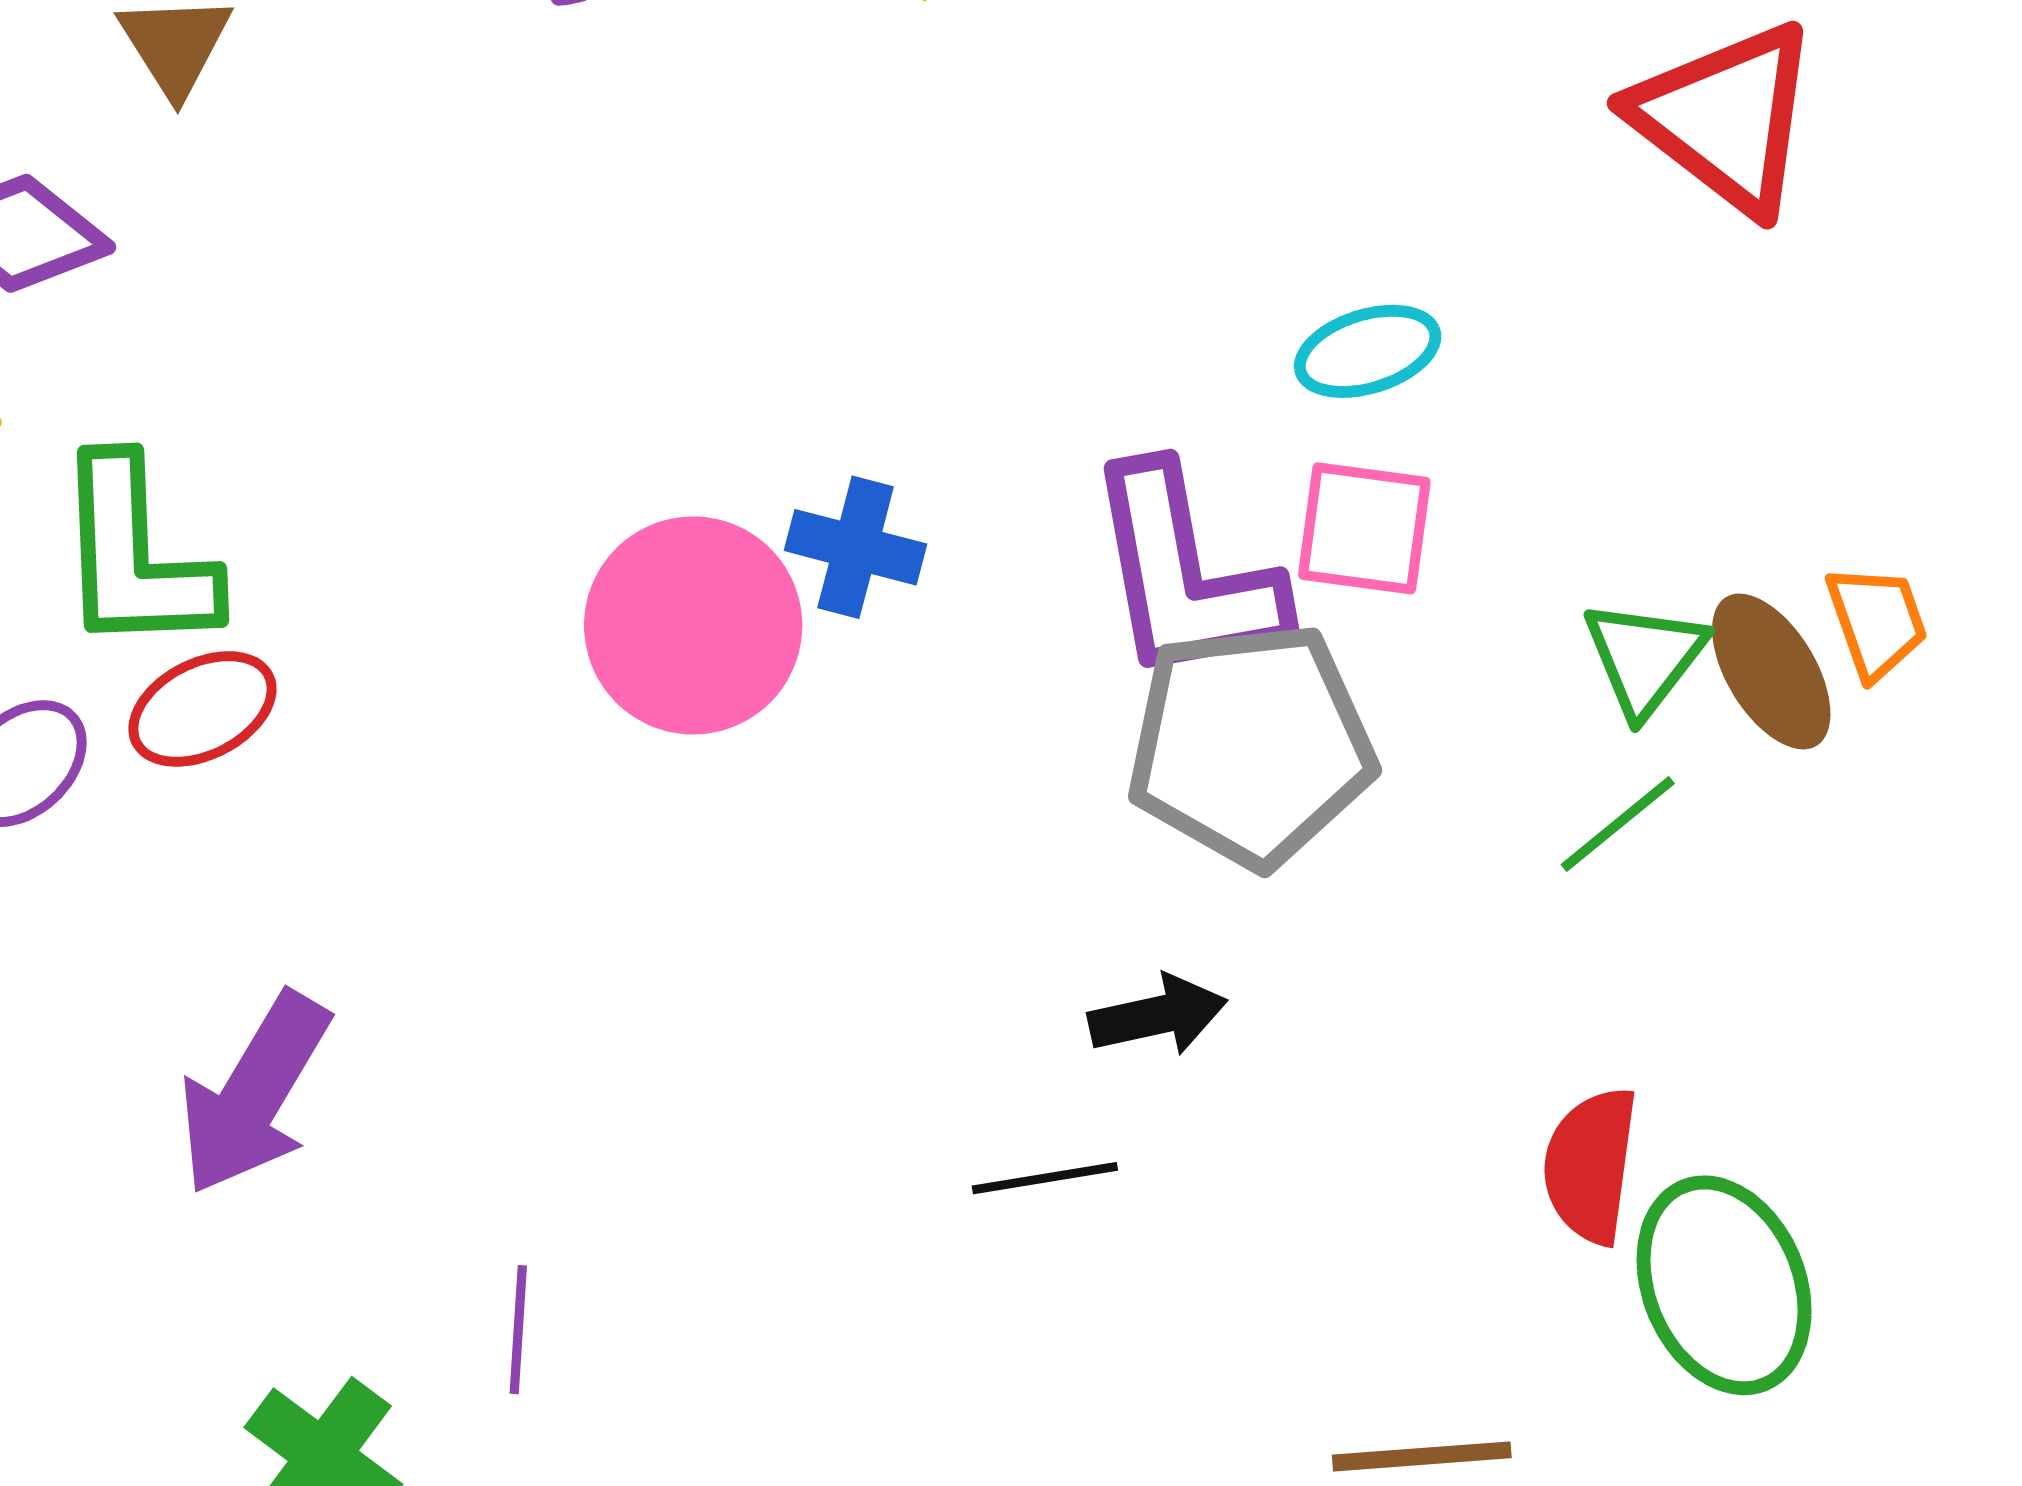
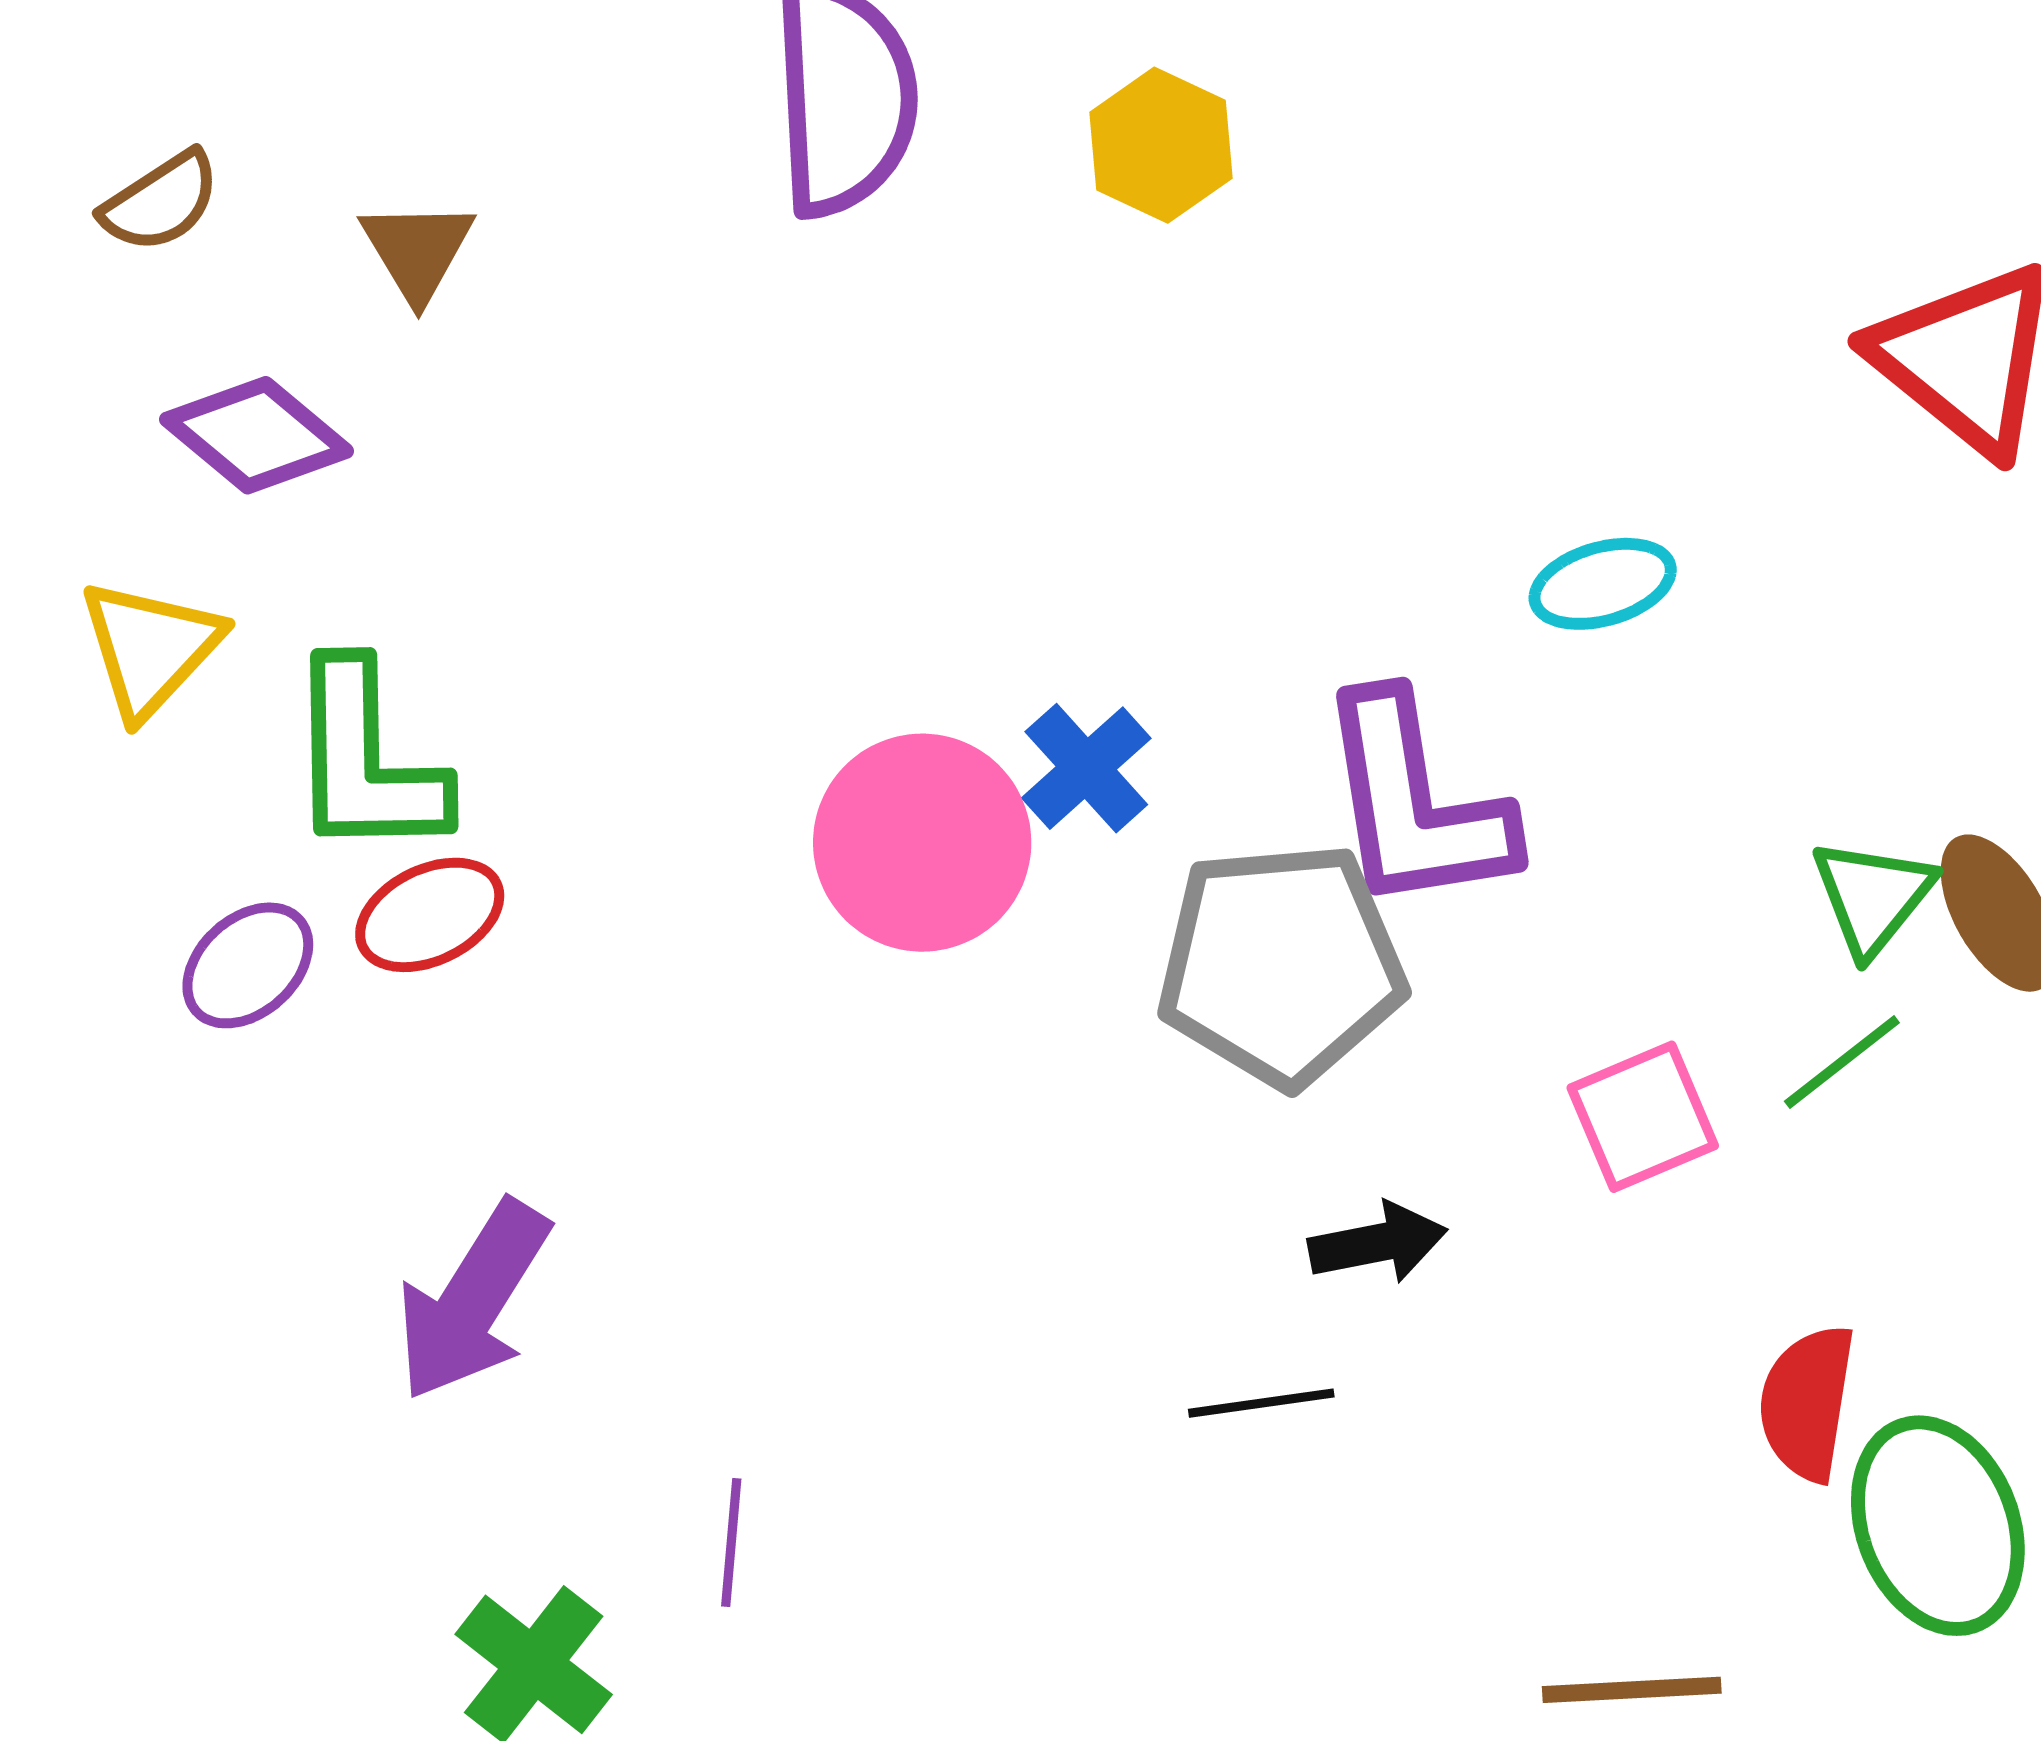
pink square: (1364, 528) -> (1643, 1117), moved, turned -32
blue cross: (856, 547) -> (1086, 768), turned 32
gray pentagon: (1251, 745) -> (1281, 965), moved

